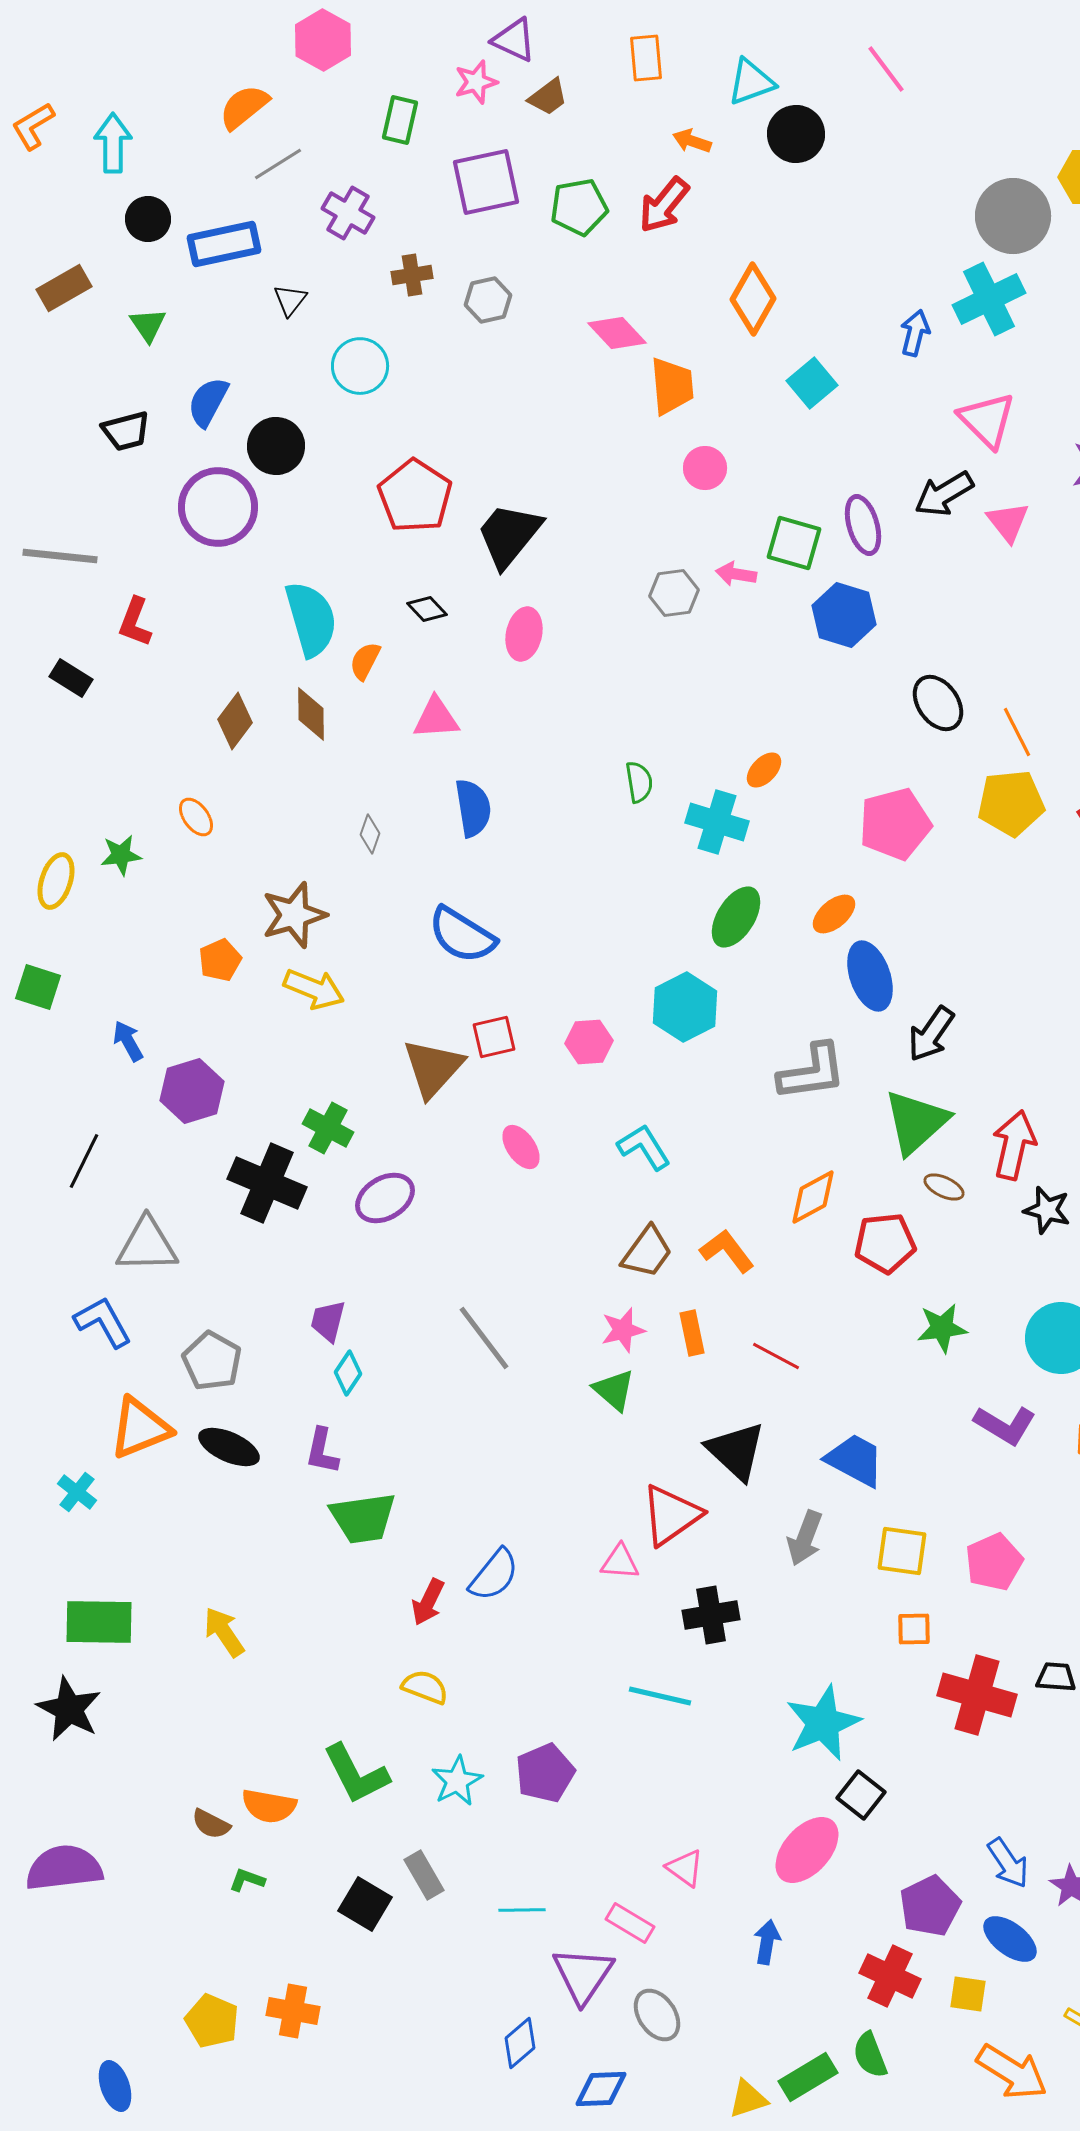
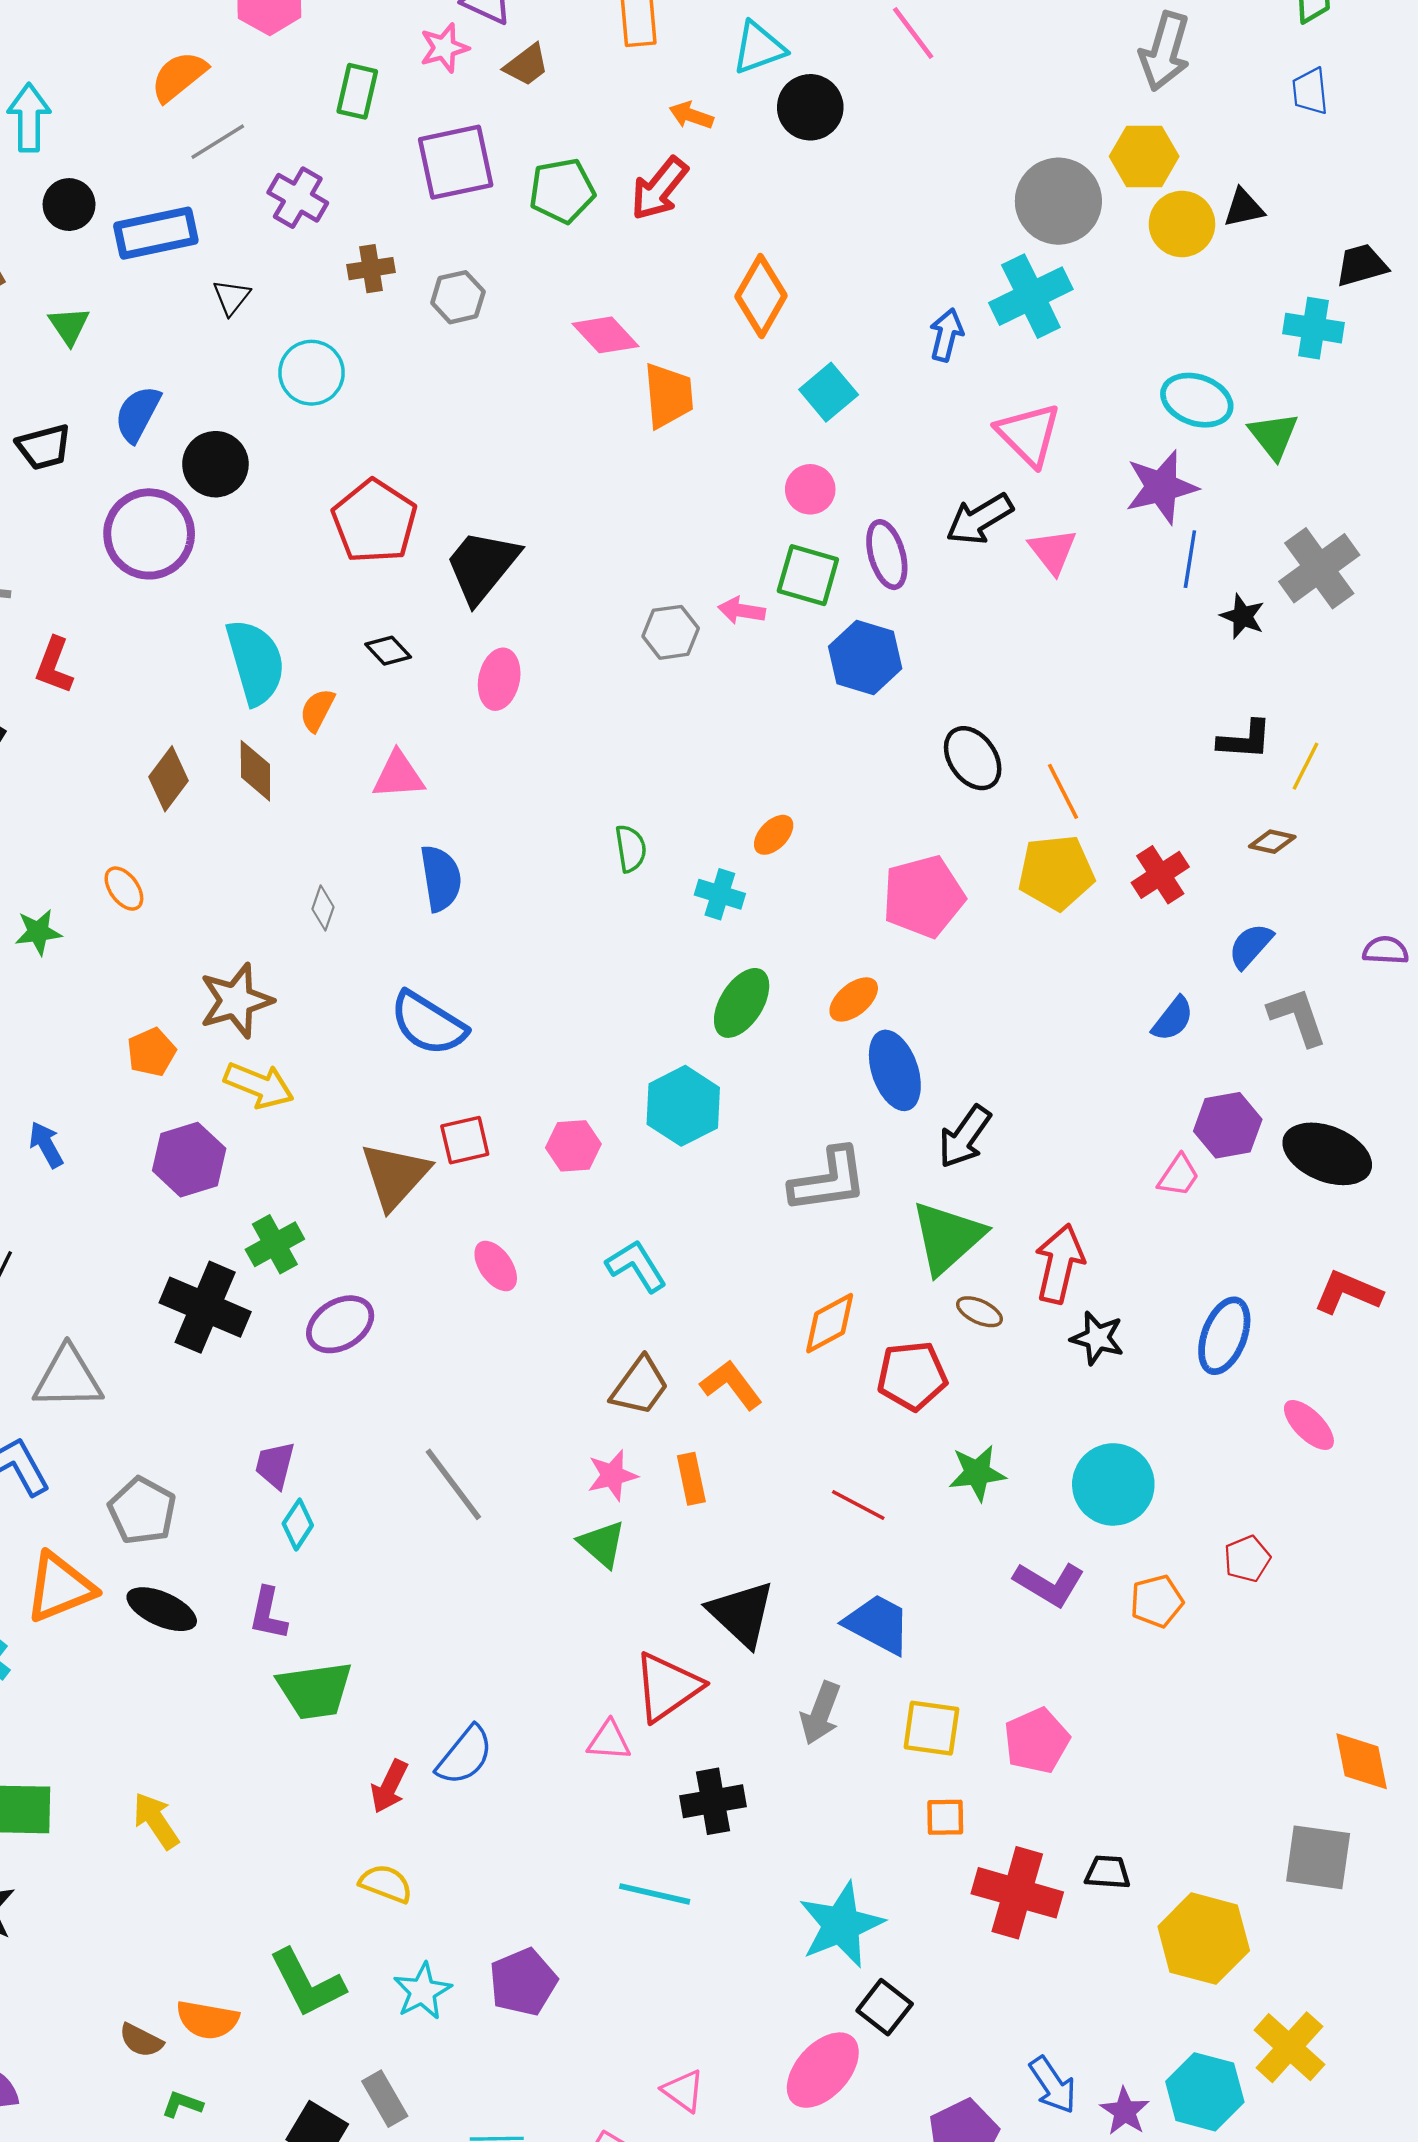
pink circle: (705, 468) -> (810, 489), moved
cyan cross: (717, 822) -> (720, 894), size x0.7
purple hexagon: (192, 1091) -> (189, 1160), moved
green cross: (328, 1128) -> (275, 1244), turned 33
red line: (776, 1356) -> (858, 1505), moved

